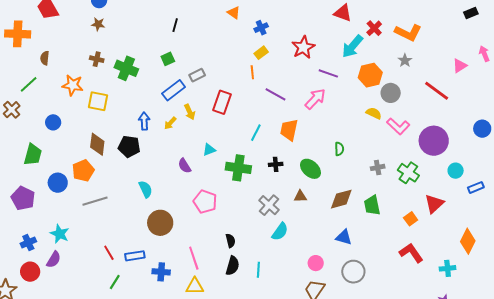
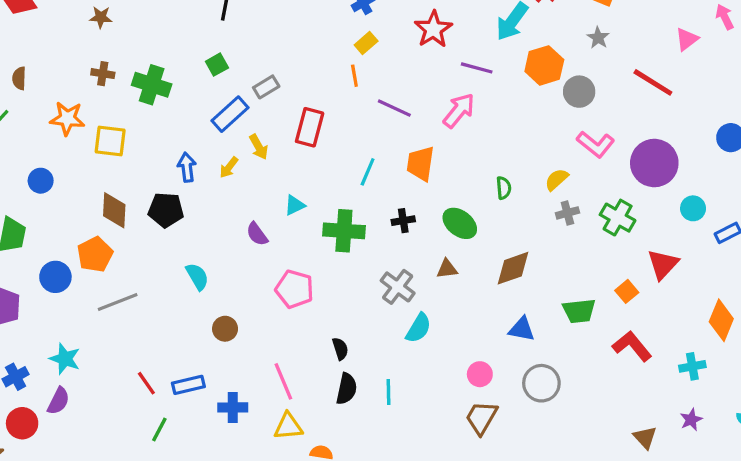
yellow semicircle: (374, 113) -> (557, 179), moved, turned -63
green trapezoid: (372, 205) -> (579, 311), moved, turned -80
brown circle: (160, 223) -> (225, 329), size x0.6

